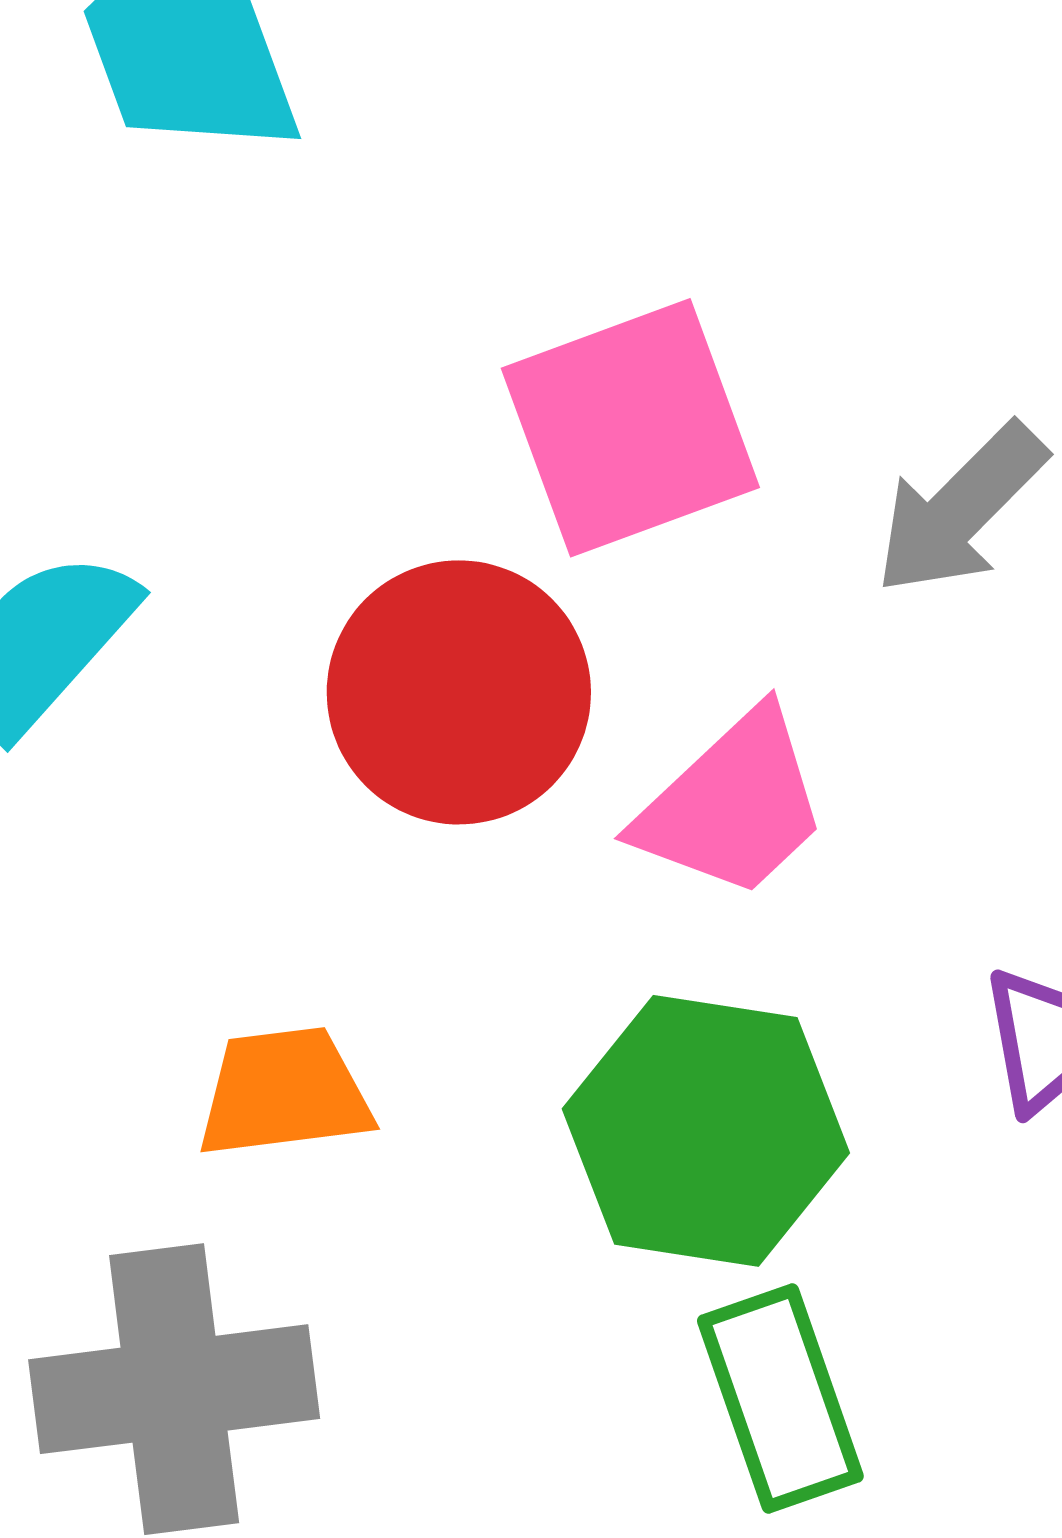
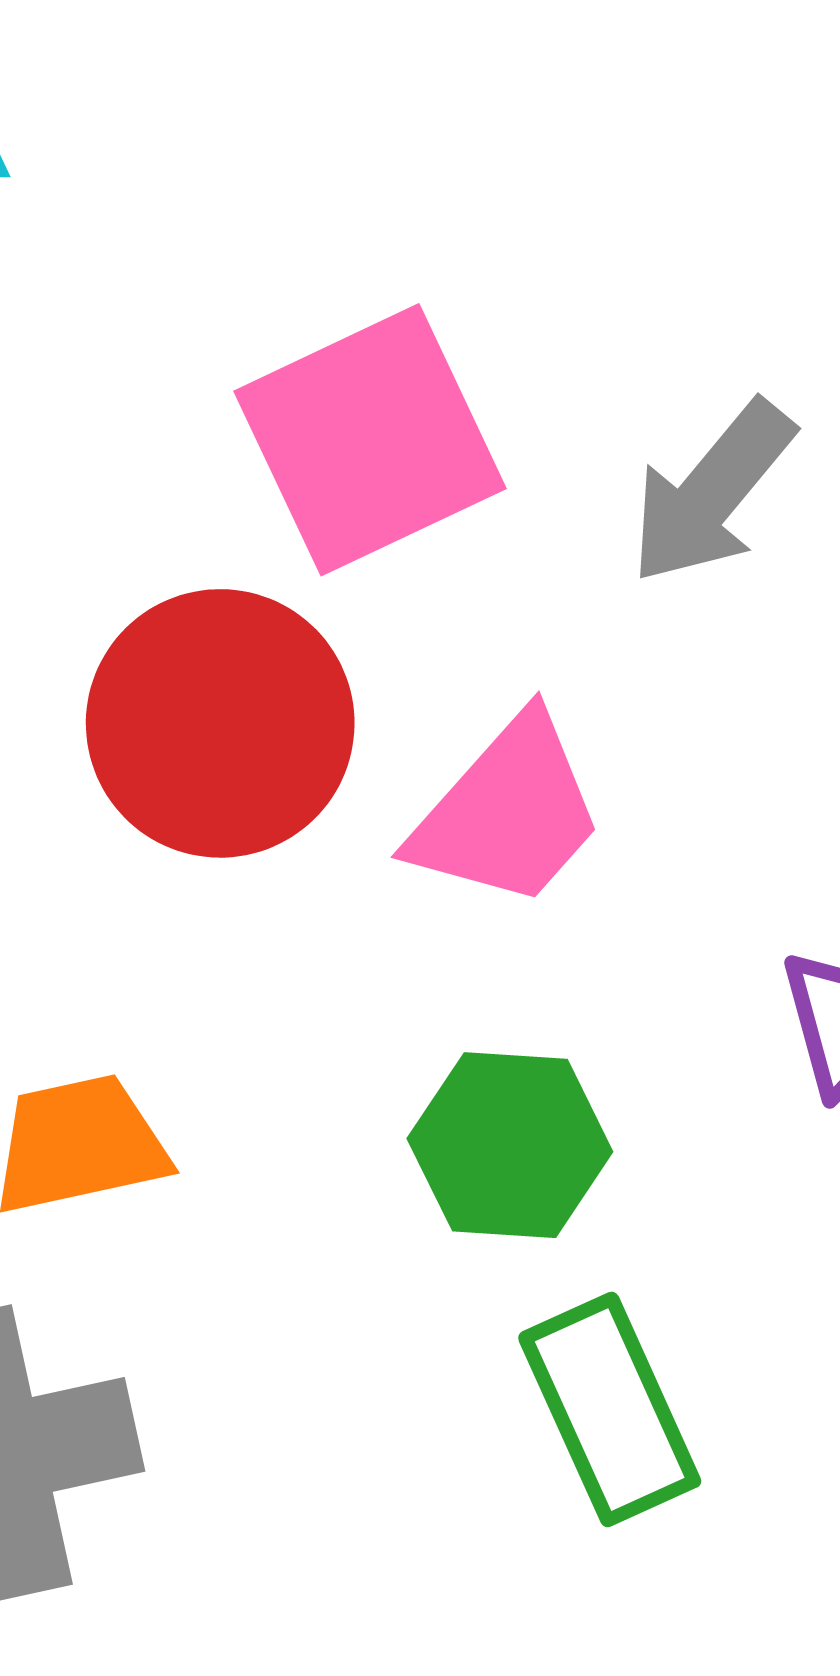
green hexagon: (706, 1131) -> (510, 1145), size x0.7

